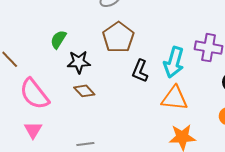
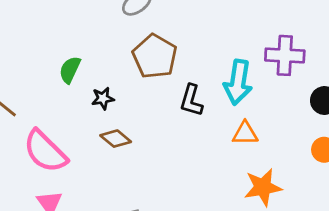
black star: (79, 62) -> (103, 98), size x0.7
orange triangle: (174, 98) -> (245, 133), size x0.7

